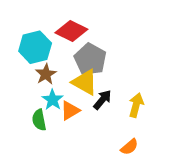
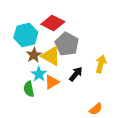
yellow triangle: (85, 82) -> (51, 56), moved
yellow arrow: (136, 105) -> (101, 64), moved

